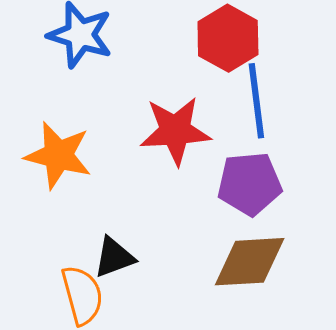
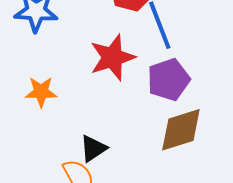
orange star: (58, 155) -> (41, 92), size x0.7

